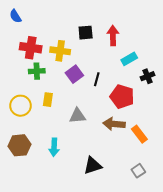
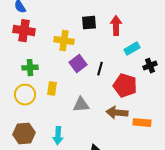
red cross: (31, 48) -> (24, 31), moved
green cross: (37, 71) -> (30, 68), moved
orange rectangle: (139, 134) -> (142, 123), turned -48

